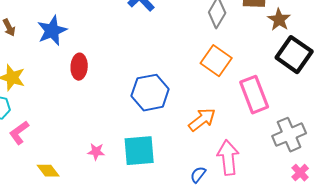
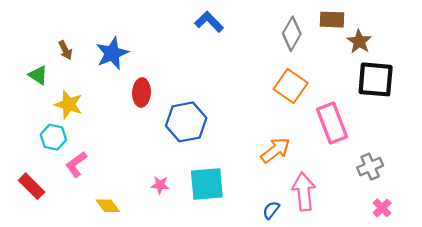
black square: (294, 55) -> (376, 79), turned -30
blue hexagon: (150, 93) -> (186, 122), moved
gray cross: (289, 135) -> (370, 167), size x0.7

